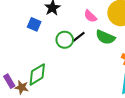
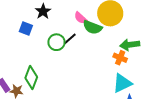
green semicircle: (105, 37) -> (92, 27), moved
green diamond: (37, 74) -> (31, 77), turned -35

